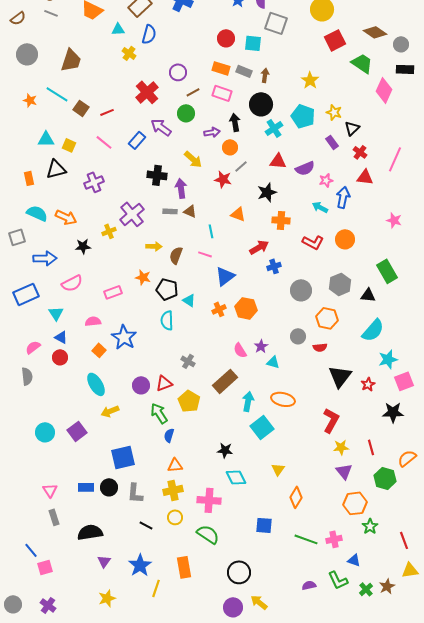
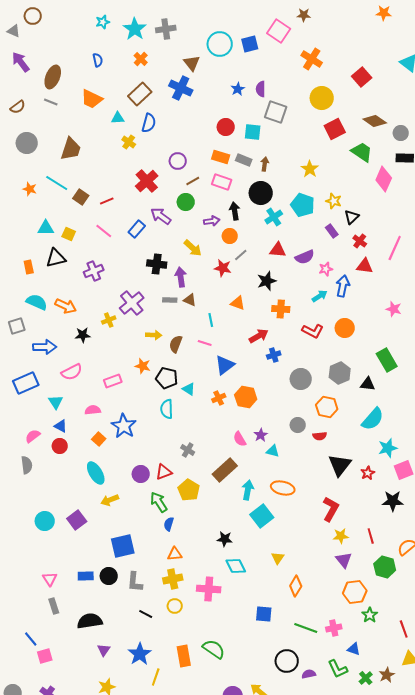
cyan arrow: (320, 207) -> (320, 296), turned 119
green semicircle: (208, 534) -> (214, 649), moved
black circle: (239, 572) -> (287, 661), moved

